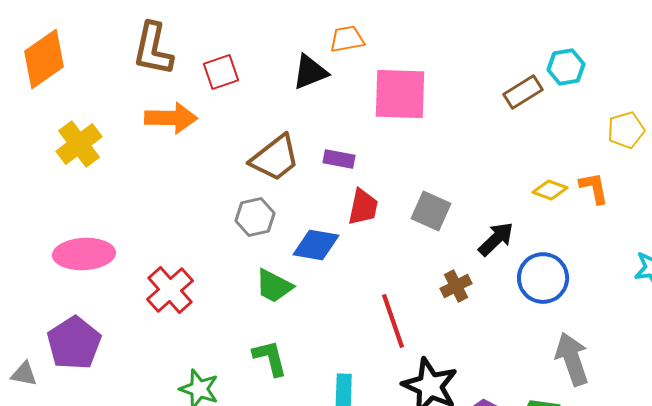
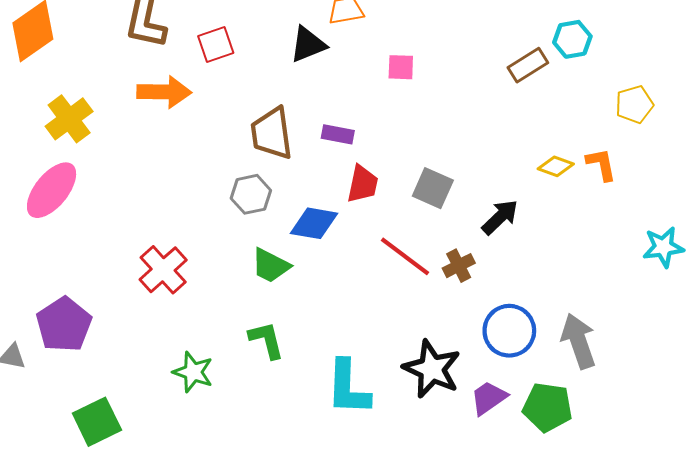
pink square: (400, 94) -> (401, 67), size x0.5
brown trapezoid: (275, 158) -> (272, 133), turned 120
pink ellipse: (84, 254) -> (52, 190), moved, turned -48
blue circle: (543, 278) -> (509, 331), moved
red line: (393, 321) -> (405, 256), moved, turned -34

